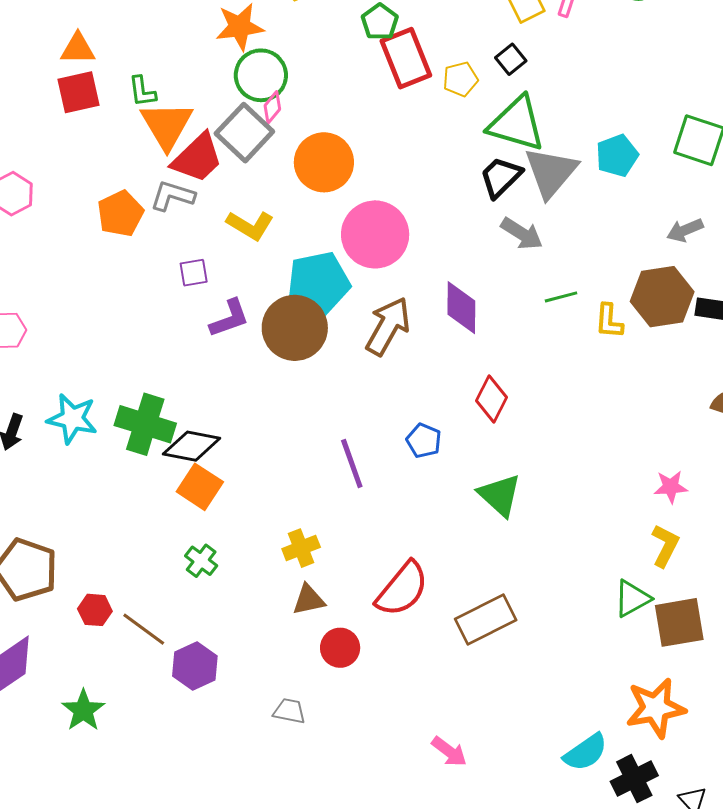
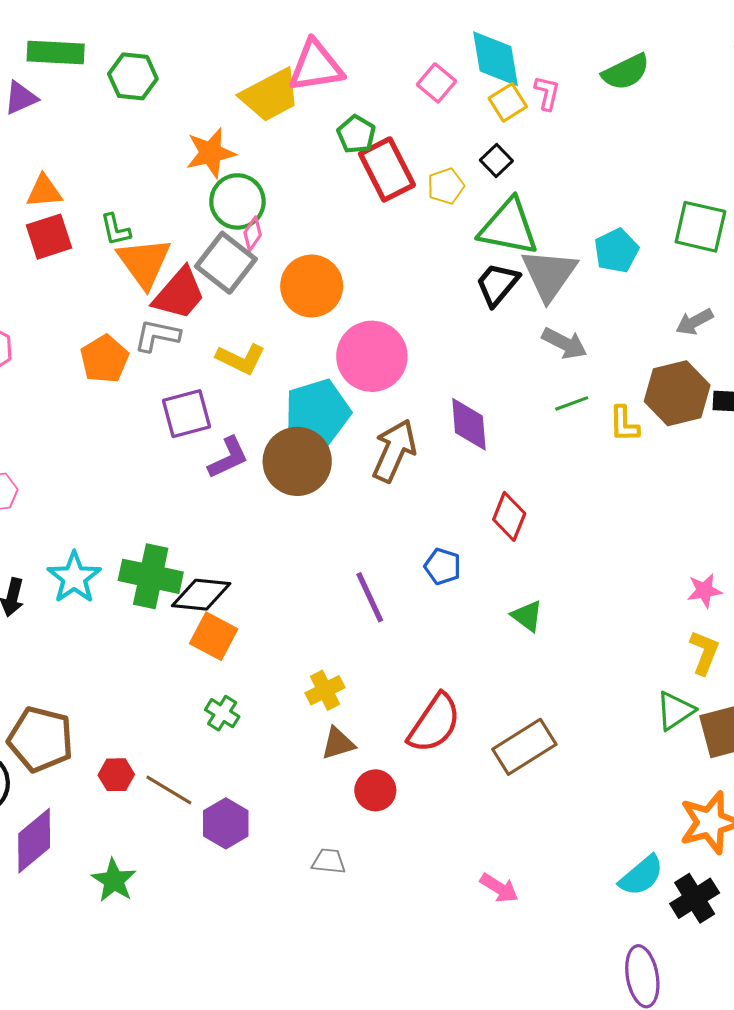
gray arrow: (522, 234) -> (564, 343), moved
purple square: (194, 273) -> (187, 414), size x1.6
cyan star: (72, 419) -> (74, 578), turned 30
green triangle: (500, 495) -> (527, 616), size x0.7

